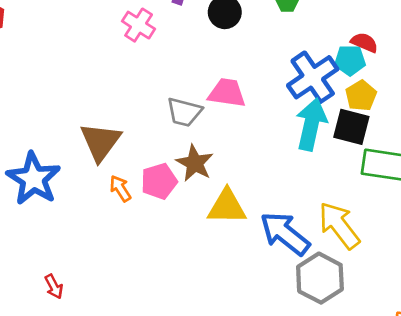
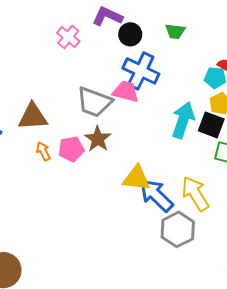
blue cross: (313, 77) -> (141, 71), moved, turned -36
gray trapezoid: (184, 112) -> (94, 102), size x1.4
brown triangle: (100, 142) -> (33, 117), turned 44
yellow triangle: (227, 207) -> (137, 178), moved

